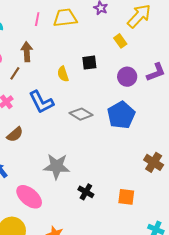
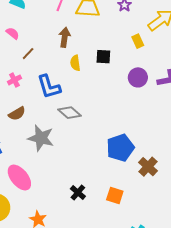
brown arrow: (27, 52) -> (65, 37), moved
gray diamond: (81, 114) -> (70, 113), moved
blue pentagon: (121, 115) -> (120, 148), moved
gray star: (57, 166) -> (41, 138), moved
black cross: (86, 192) -> (78, 192), moved

